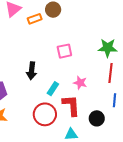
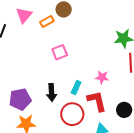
pink square: (64, 51) -> (60, 52), moved
black arrow: (32, 71) -> (52, 92), moved

